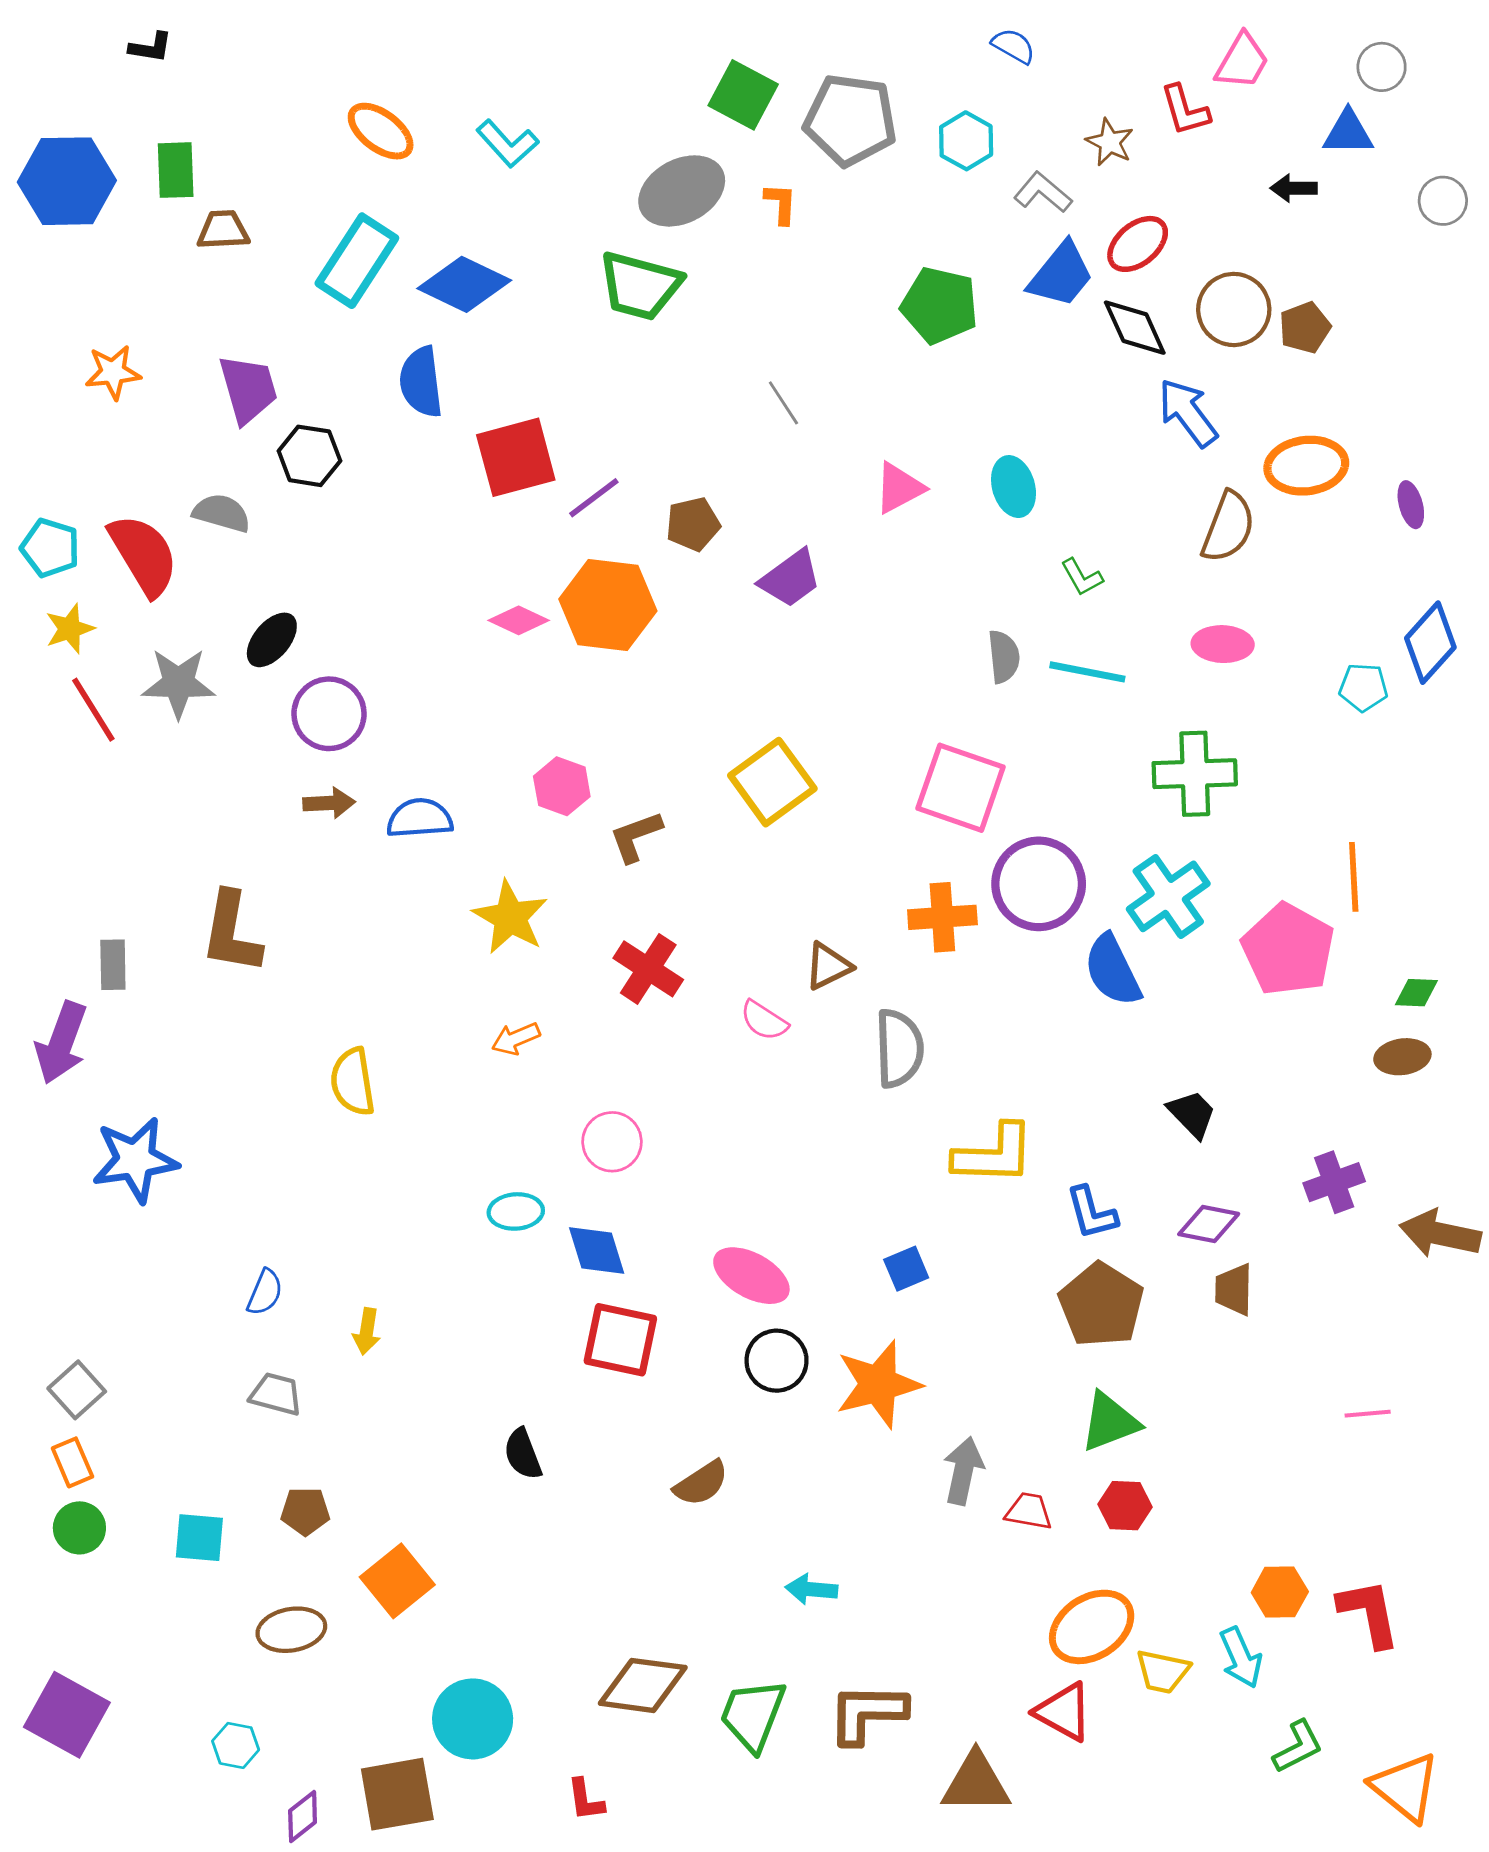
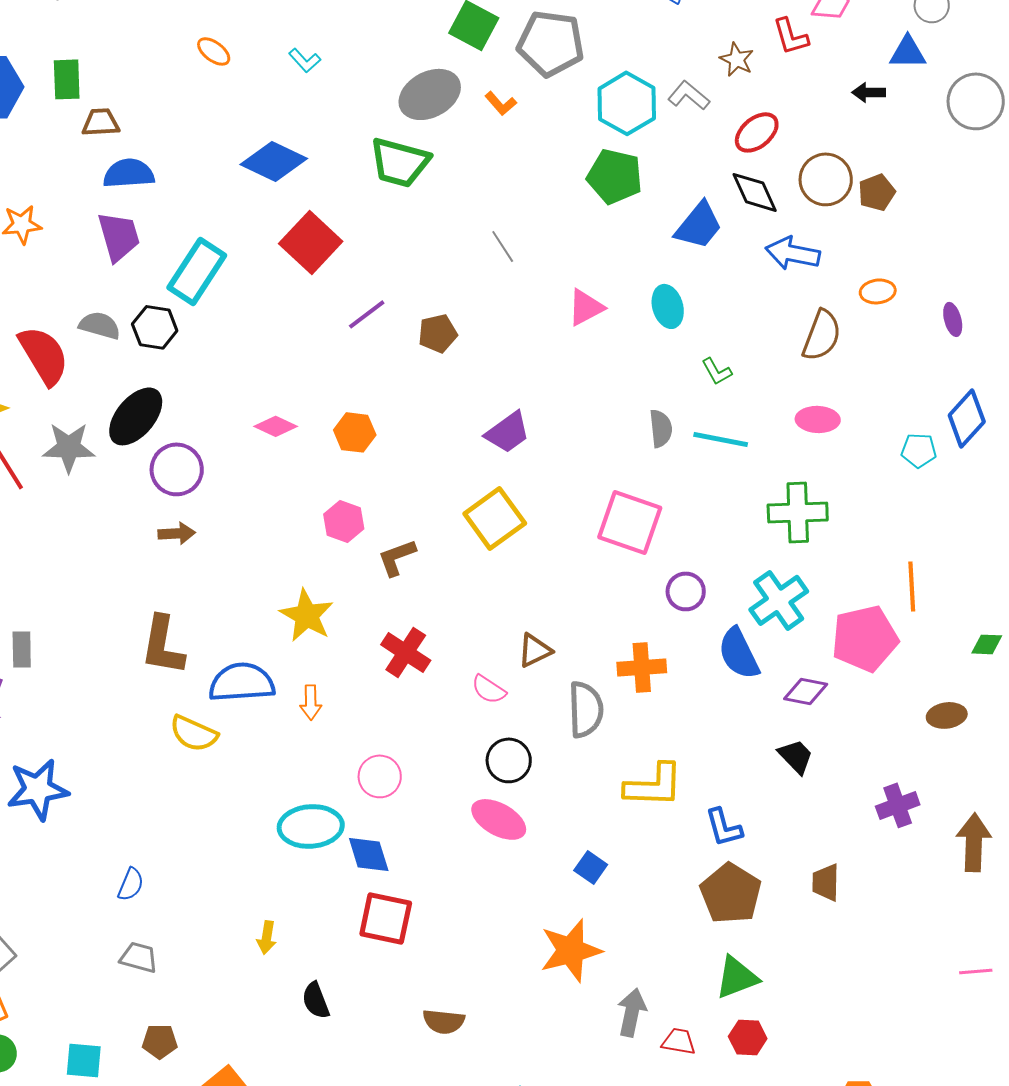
orange ellipse: (381, 131) -> (214, 51), size x0.7
cyan hexagon: (966, 141) -> (627, 103), moved, size x1.5
cyan L-shape: (507, 144) -> (305, 60), size x0.7
gray circle: (1443, 201) -> (976, 101), size x1.6
orange L-shape: (781, 204) -> (501, 103), turned 136
cyan rectangle: (357, 261) -> (197, 271), moved
blue trapezoid: (1061, 275) -> (699, 225), moved
blue semicircle: (421, 382) -> (129, 173), moved, turned 93
blue arrow: (1188, 413) -> (793, 253), turned -42
black hexagon: (309, 456) -> (155, 327), moved
red square: (516, 457) -> (311, 242), moved, turned -32
orange ellipse: (1306, 466) -> (878, 291), size x0.6
purple trapezoid: (790, 579) -> (508, 432), moved
orange hexagon: (608, 605) -> (355, 432), moved, size x0.6
pink diamond: (519, 620) -> (276, 426), moved
black ellipse: (272, 640) -> (136, 416), size x1.5
blue semicircle: (420, 818) -> (242, 682), moved, size x1.4
purple circle: (1039, 884) -> (686, 591), size x0.6
orange cross: (942, 917) -> (642, 667), moved
brown L-shape: (231, 933) -> (163, 645), moved
pink pentagon: (1288, 949) -> (865, 638), turned 30
green diamond: (1416, 993) -> (987, 644), moved
orange arrow: (516, 1039) -> (311, 702), turned -68
yellow semicircle: (353, 1082) -> (194, 733), turned -57
cyan ellipse: (516, 1211) -> (311, 826), size x1.6
purple diamond: (1209, 1224) -> (806, 691), moved
brown arrow: (1440, 1234) -> (974, 842), turned 80
blue square: (906, 1269) -> (591, 867), turned -32
pink ellipse: (751, 1276) -> (499, 819), moved
yellow arrow: (367, 1331) -> (267, 937), moved
black circle: (777, 1361) -> (509, 760), moved
pink line: (1368, 1414) -> (976, 971), moved
brown semicircle: (701, 1483) -> (444, 1021), turned 39

